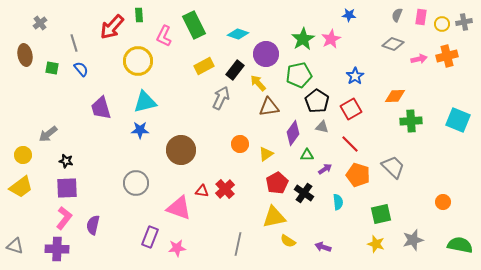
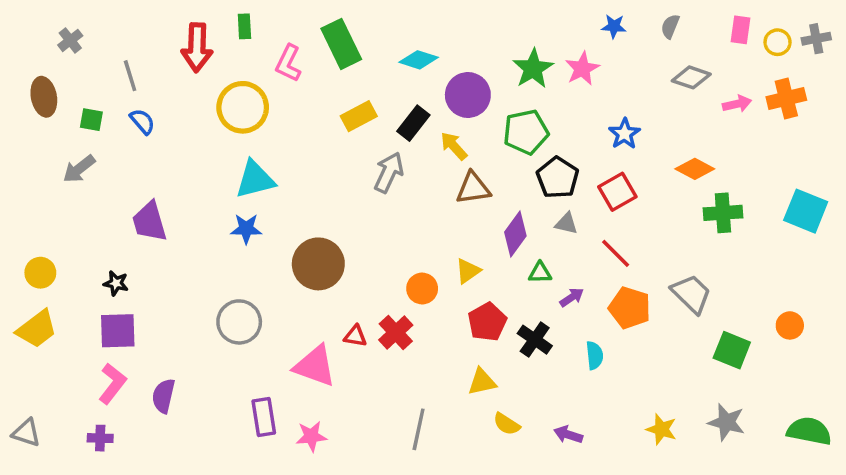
gray semicircle: (397, 15) -> (670, 26), moved
red arrow: (112, 27) -> (197, 47), turned -40
orange diamond: (395, 96) -> (695, 169), turned 30
purple trapezoid: (101, 108) -> (149, 222), moved
gray arrow: (48, 134) -> (79, 169), moved
orange circle: (240, 144) -> (422, 289), moved
orange circle: (443, 202) -> (790, 325), moved
green square: (381, 214) -> (732, 350), moved, turned 35
yellow triangle: (274, 217) -> (482, 382), size x0.7
purple rectangle: (150, 237) -> (264, 417), turned -30
gray star: (413, 240) -> (726, 422), turned 30
purple cross: (57, 249) -> (100, 438), size x0.6

